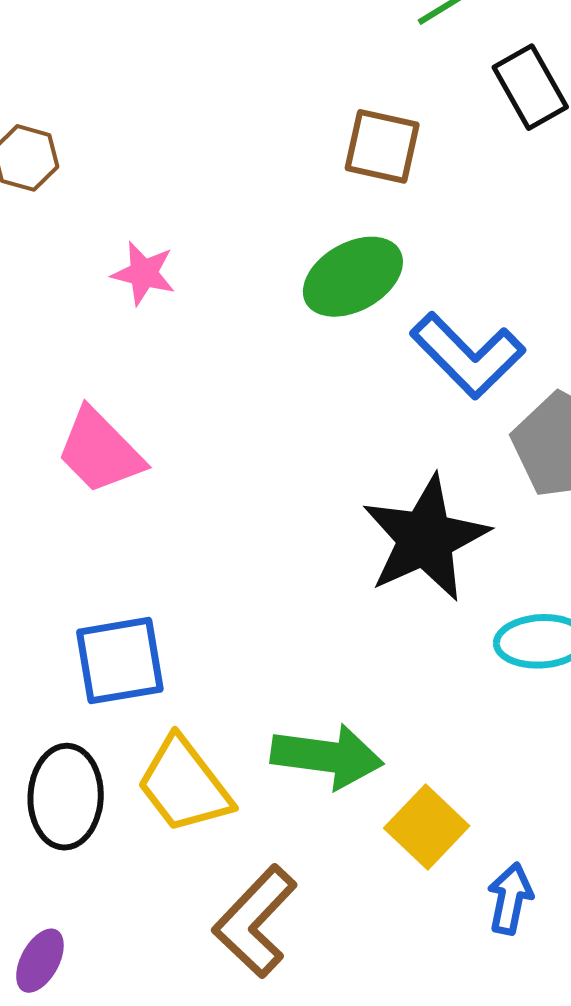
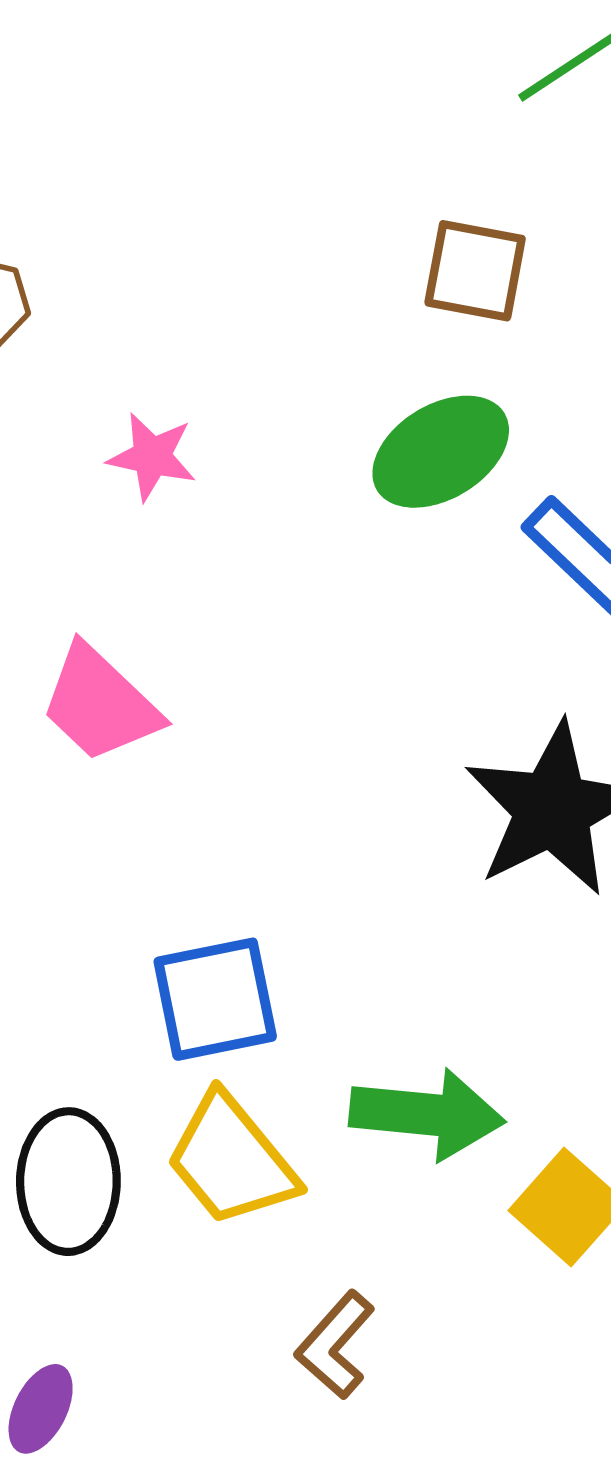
blue square: (120, 661) -> (215, 999), moved
brown L-shape: (255, 921) -> (335, 1345), size x0.7

